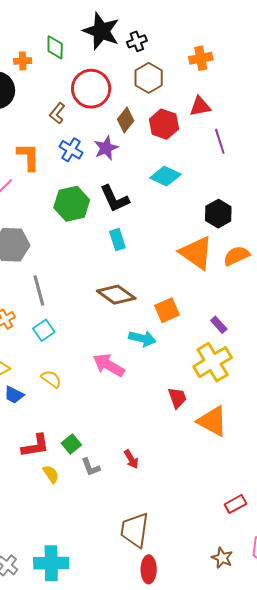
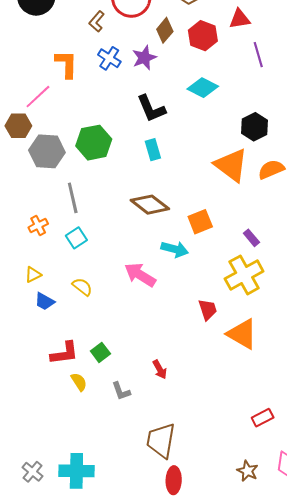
green hexagon: (72, 204) -> (94, 143), moved
gray L-shape: (91, 467) -> (121, 391), moved

